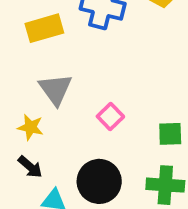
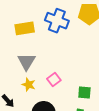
yellow star: (30, 127) -> (29, 85), moved

